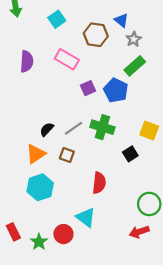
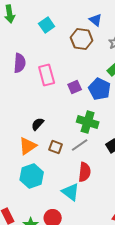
blue triangle: (121, 20) -> (96, 20), moved
pink rectangle: (67, 59) -> (47, 75), moved, turned 45
gray line: (73, 128) -> (80, 145), moved
cyan triangle: (86, 217) -> (71, 192), moved

